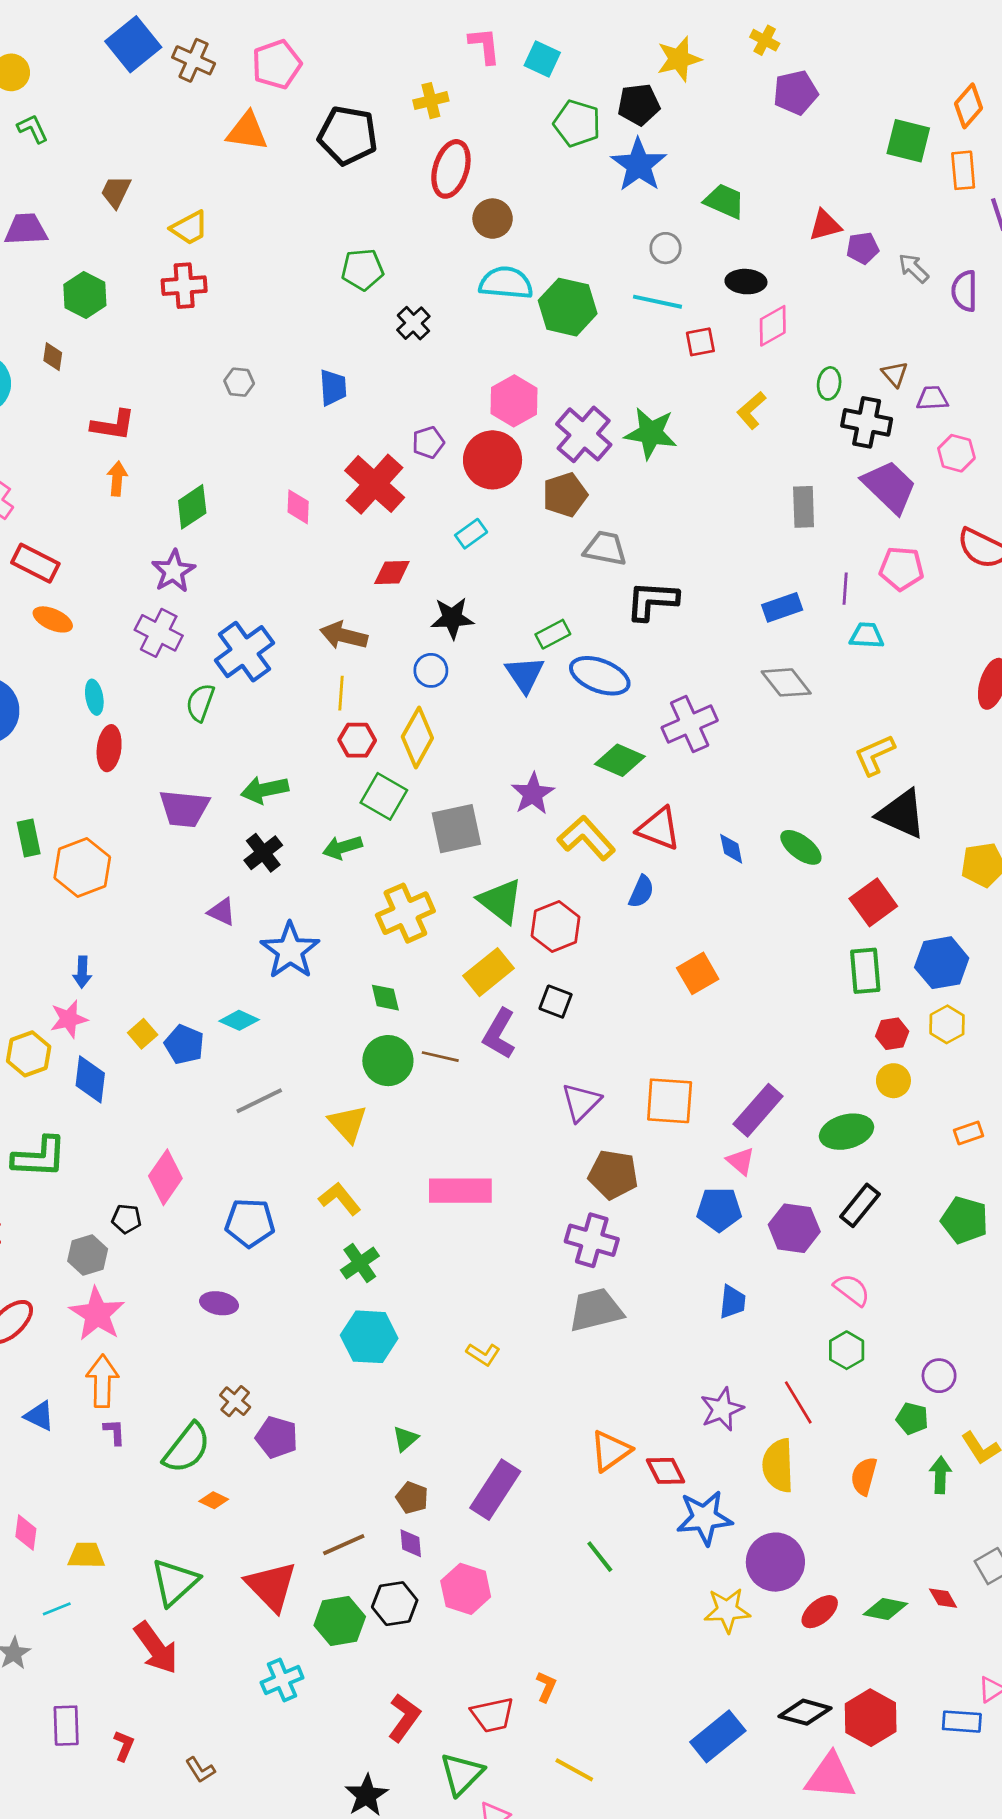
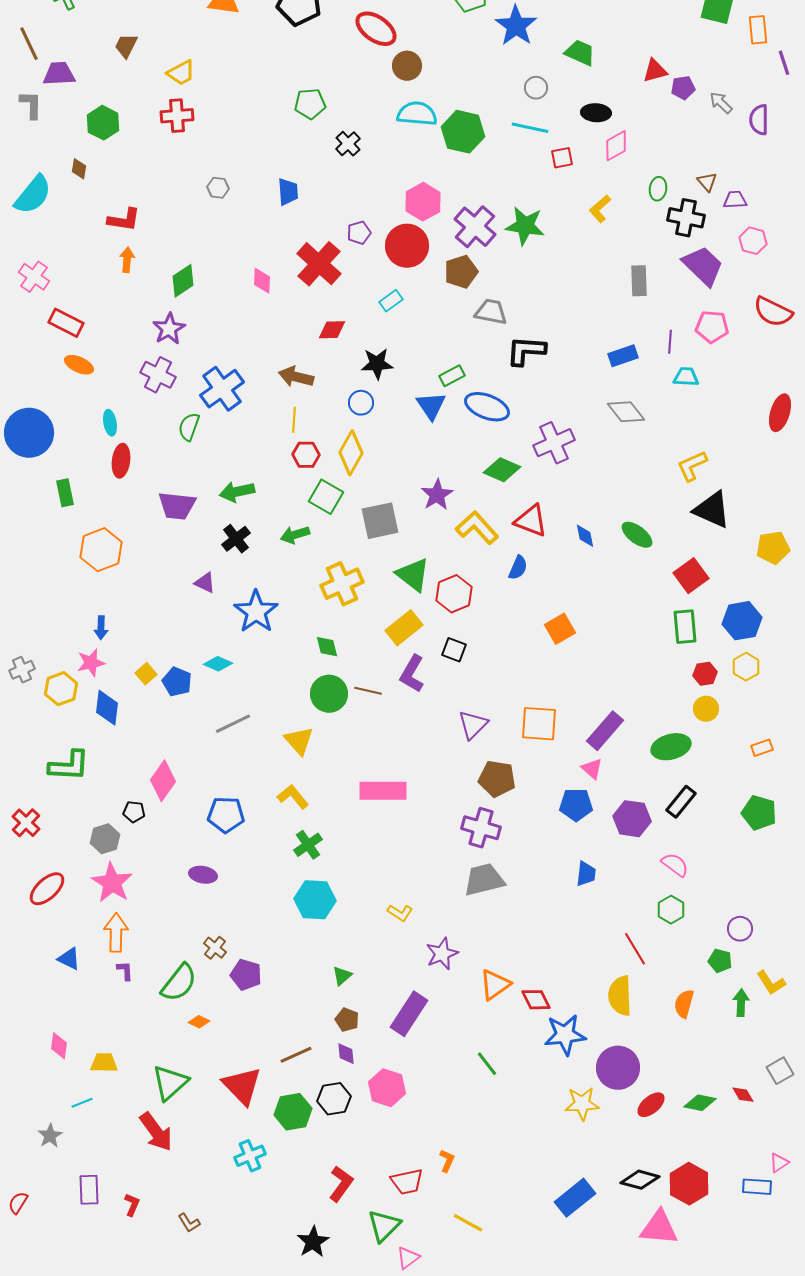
red ellipse: (451, 169) -> (376, 29), turned -72
green rectangle: (29, 838) -> (65, 493), moved
purple star: (722, 1409) -> (442, 954), moved

